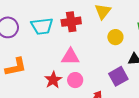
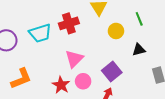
pink triangle: (70, 57) -> (74, 59), turned -36
purple square: (118, 76) -> (112, 72), moved

